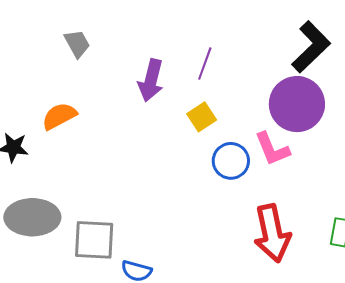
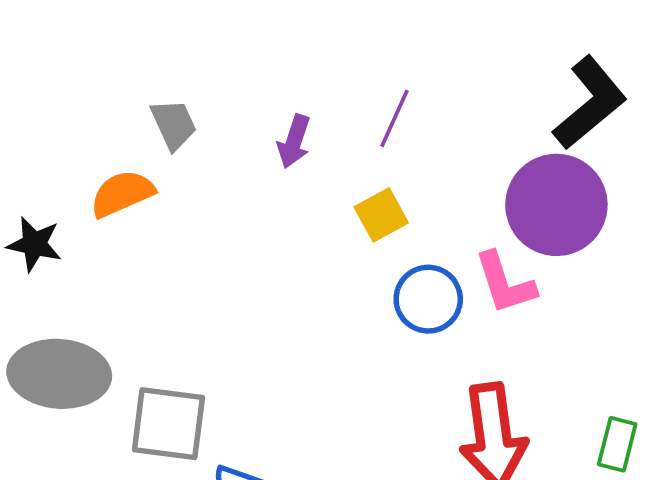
gray trapezoid: (77, 44) -> (174, 124), moved
purple arrow: (151, 80) -> (294, 141), size x0.7

